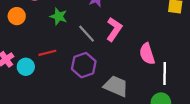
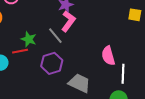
green star: (59, 16) -> (29, 39), moved
pink L-shape: (114, 29) -> (68, 21), moved

